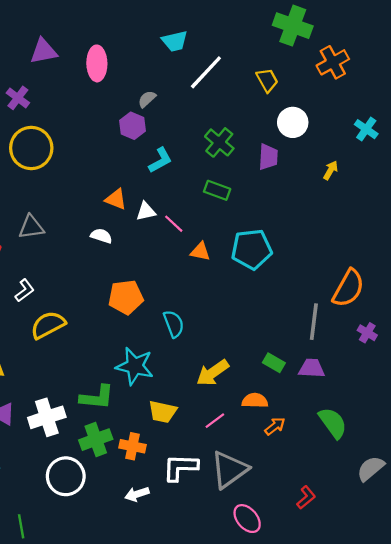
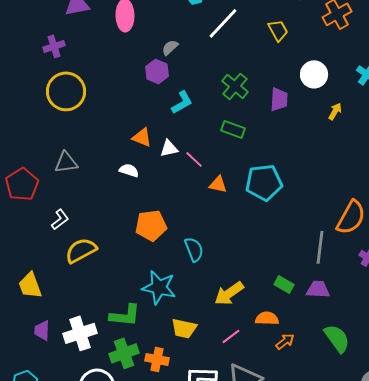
purple cross: (18, 98) -> (54, 46), turned 35
white circle: (293, 122) -> (314, 74), moved

